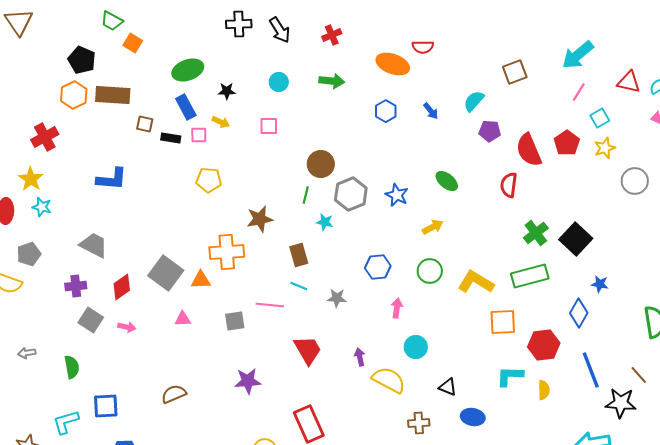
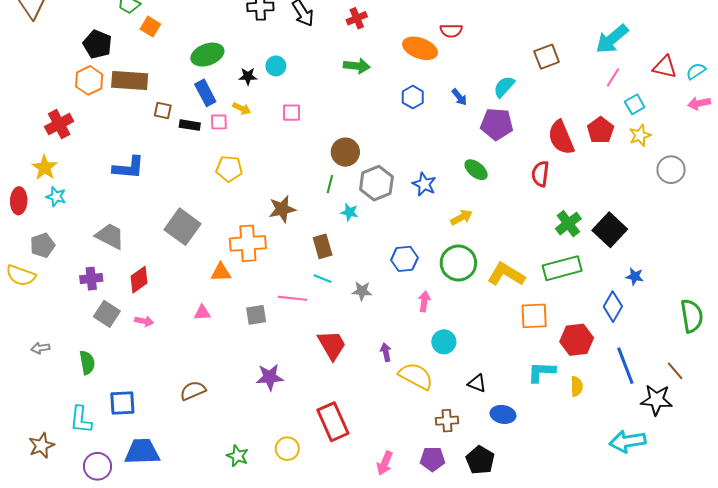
cyan circle: (279, 82) -> (276, 66), moved
purple pentagon: (490, 131) -> (497, 124), moved, size x1.4
green circle: (430, 271) -> (458, 263), size x1.4
gray square: (166, 273) -> (183, 227), moved
cyan L-shape: (66, 422) -> (81, 420), turned -68

